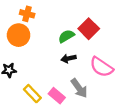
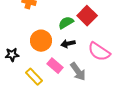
orange circle: (19, 35) -> (41, 41), moved
pink rectangle: (57, 96) -> (55, 66), moved

